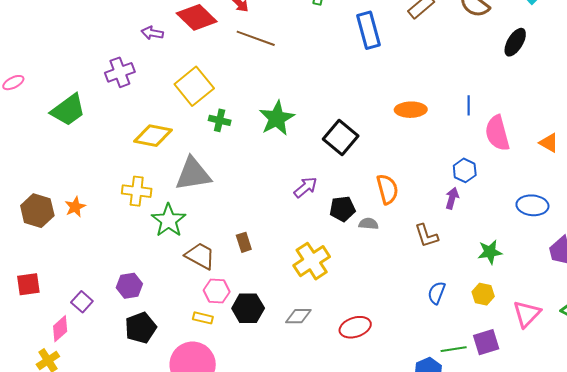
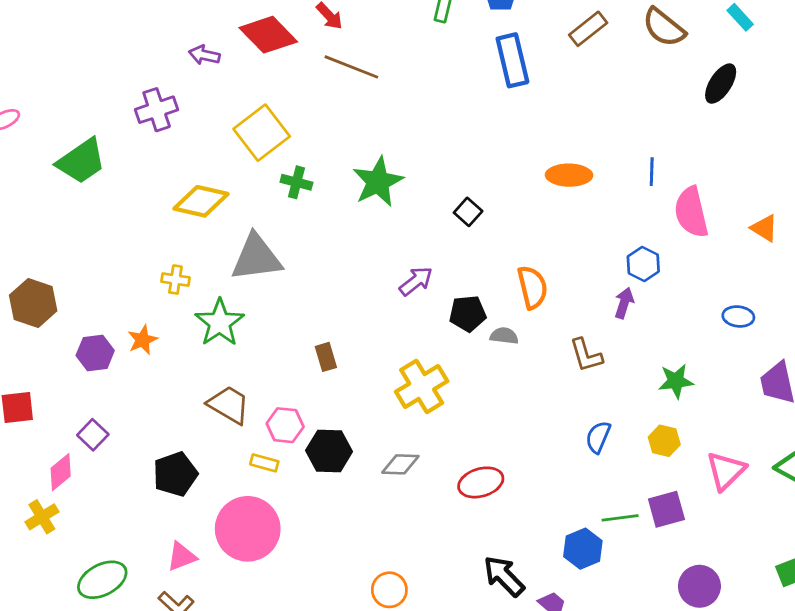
black square: (341, 138) -> (468, 212), size x0.6
yellow cross: (137, 191) -> (175, 280), size x0.7
blue ellipse: (532, 205) -> (738, 316), size x0.7
orange star: (75, 207) -> (143, 340), moved
brown trapezoid: (200, 256) -> (229, 405), moved
purple hexagon: (129, 286) -> (95, 353), moved

